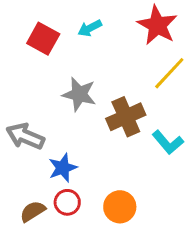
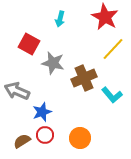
cyan arrow: (90, 28) -> (60, 19), turned -49
red square: (43, 39) -> (29, 44), moved

